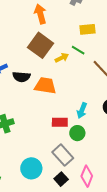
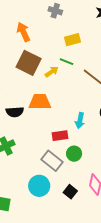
black semicircle: (21, 77) -> (15, 112), moved
green circle: (77, 133) -> (74, 154), moved
gray rectangle: (63, 155) -> (52, 161), moved

